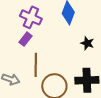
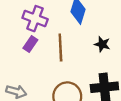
brown line: (36, 65) -> (60, 48), moved

